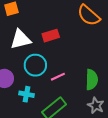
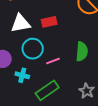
green semicircle: (92, 80) -> (82, 51), moved

